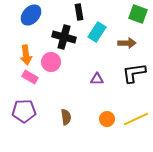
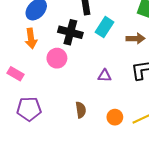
orange arrow: (26, 55) -> (31, 38), moved
pink rectangle: (30, 77) -> (16, 74), moved
brown semicircle: (66, 117) -> (81, 110), moved

